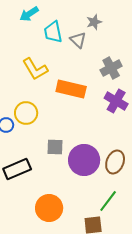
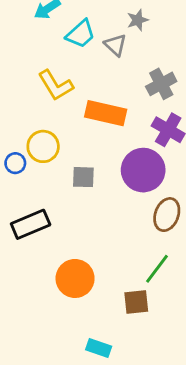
cyan trapezoid: (53, 32) -> (81, 34), turned -120
gray square: (55, 147) -> (83, 177), moved
purple circle: (84, 160) -> (143, 170), moved

